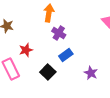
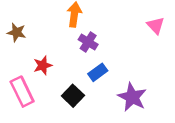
purple star: (91, 73) -> (132, 97), size x1.5

